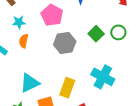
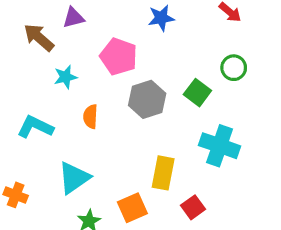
green square: (96, 34) -> (197, 93), moved
orange semicircle: (24, 41) -> (90, 117), moved
cyan triangle: (30, 83) -> (74, 178), moved

